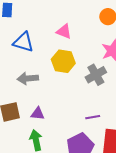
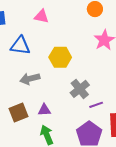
pink triangle: (64, 31) -> (41, 16), moved
gray cross: (96, 75) -> (80, 89), moved

